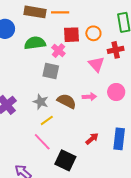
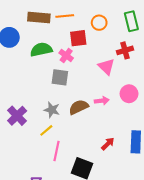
orange circle: (93, 33) -> (99, 23), moved
brown semicircle: (67, 101) -> (79, 107), turned -48
yellow line: (47, 120) -> (46, 130), moved
pink line: (42, 142) -> (57, 151), turned 60

